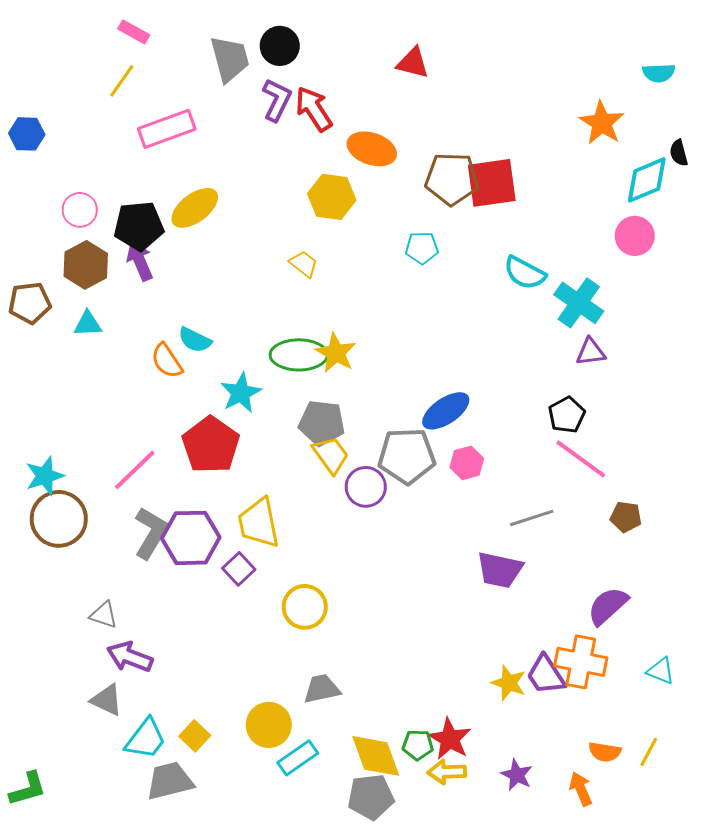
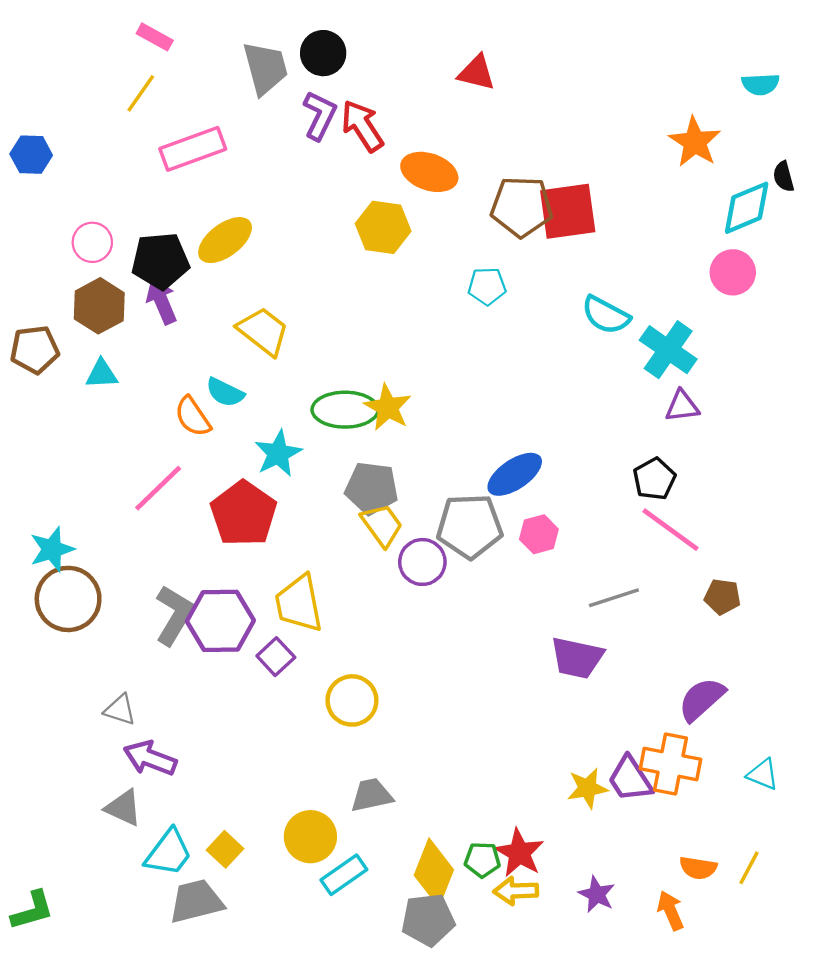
yellow trapezoid: (304, 264) -> (263, 331), moved, size x1.6
pink line: (135, 470) -> (158, 488), moved
yellow star: (509, 683) -> (587, 788), turned -30
yellow diamond: (376, 756) -> (434, 872), turned 42

